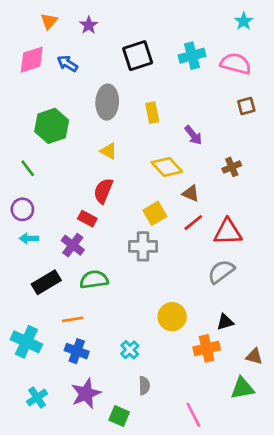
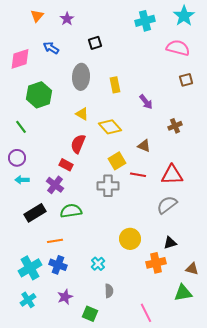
cyan star: (244, 21) -> (184, 16), size x1.5
black square: (138, 56) -> (95, 43), moved, size x0.6
cyan cross: (192, 56) -> (145, 21), moved
pink diamond: (32, 60) -> (20, 59), moved
yellow diamond: (167, 167) -> (110, 127), moved
red line: (193, 223) -> (138, 175), moved, turned 49
cyan cross: (26, 342) -> (30, 268), moved, turned 35
purple star: (86, 393) -> (65, 297), size x0.7

